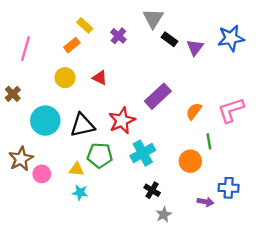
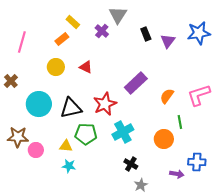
gray triangle: (153, 18) -> (118, 15), moved
black rectangle: (169, 39) -> (146, 34), turned 32
brown star: (21, 159) -> (18, 137), turned 30

